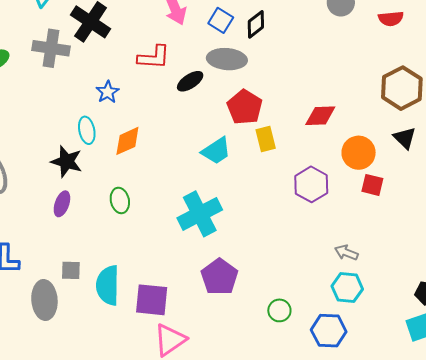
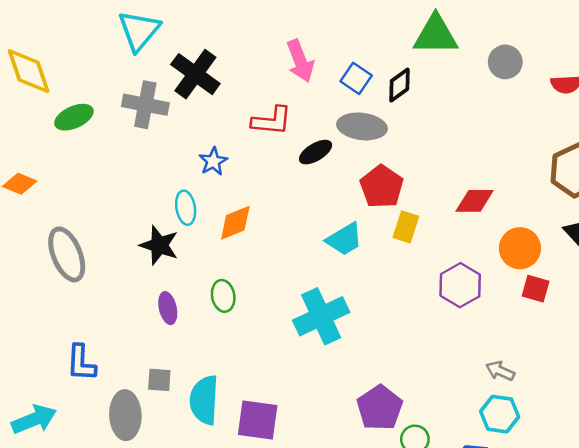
yellow rectangle: (266, 139) -> (406, 227), turned 30
purple ellipse: (62, 204) -> (168, 308), moved, turned -35
purple pentagon: (219, 277) -> (380, 408), moved

